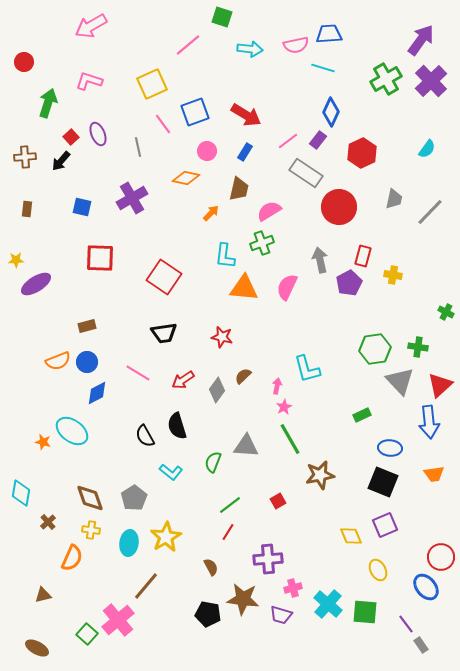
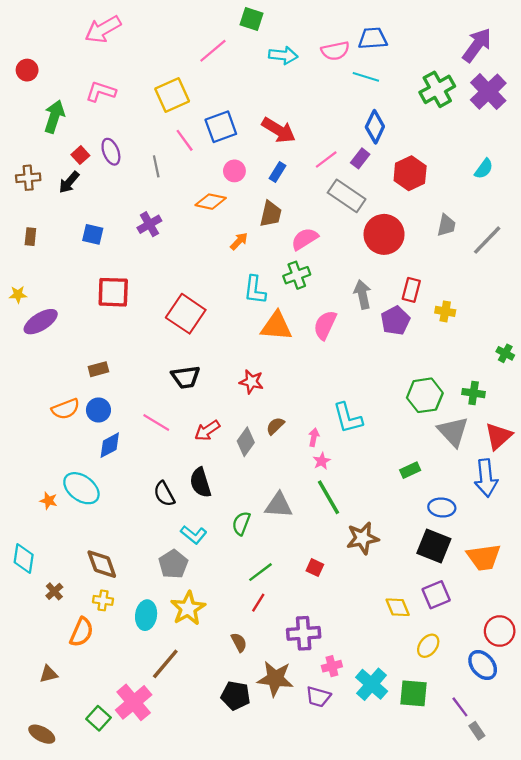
purple cross: (132, 198) -> (149, 224), size x0.7
orange trapezoid: (434, 474) -> (484, 557), moved, size x1.5
gray pentagon: (134, 498) -> (173, 564), moved
red square: (278, 501) -> (315, 568), turned -35
yellow ellipse: (378, 570) -> (428, 646), turned 65

